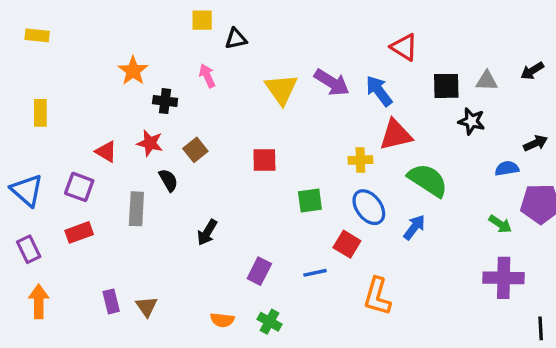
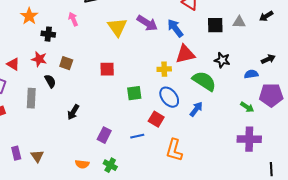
black star: (472, 121) -> (222, 60), moved
brown square: (195, 150) -> (66, 63), turned -32

